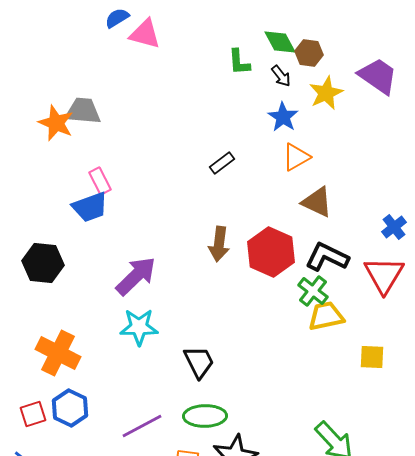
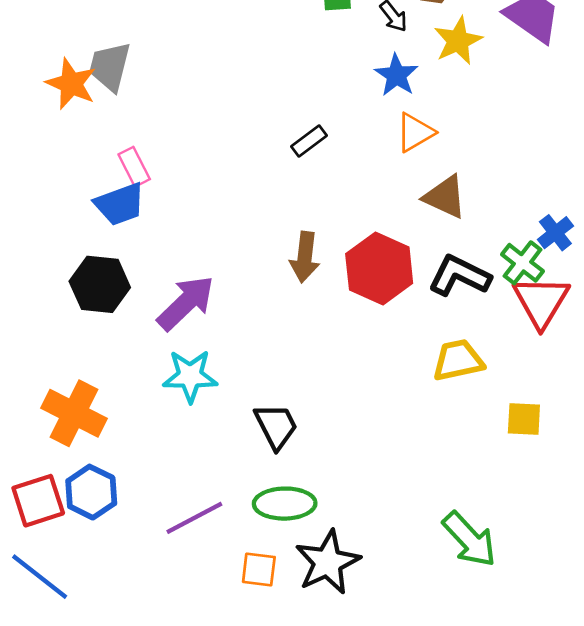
gray trapezoid: (83, 111) -> (110, 66), turned -81
black hexagon: (43, 263) -> (100, 284), moved
green cross: (313, 291) -> (522, 263), moved
red square: (33, 414) -> (38, 501), size x1.4

